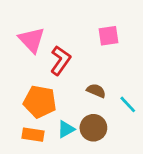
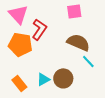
brown semicircle: (96, 91) -> (78, 42), moved, size x1.6
orange pentagon: (40, 102) -> (20, 44), moved
orange rectangle: (33, 135) -> (19, 83), turned 42

